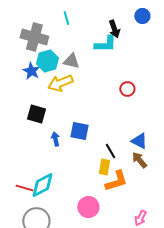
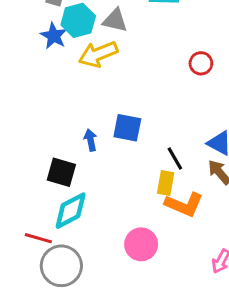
black square: (36, 114) -> (61, 172), moved
orange L-shape: (116, 181) -> (184, 204), turned 40
red line: (24, 188) -> (38, 238), moved

